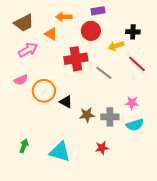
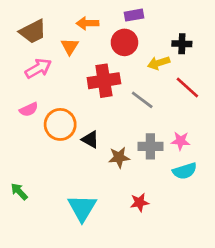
orange triangle: (51, 34) -> (70, 47), turned 32
gray cross: (110, 117) -> (150, 146), moved
green arrow: (24, 146) -> (19, 191), moved, turned -64
cyan triangle: (60, 152) -> (82, 208), turned 45

